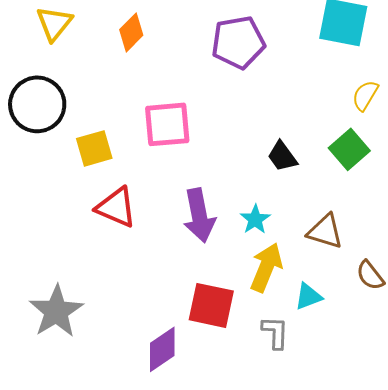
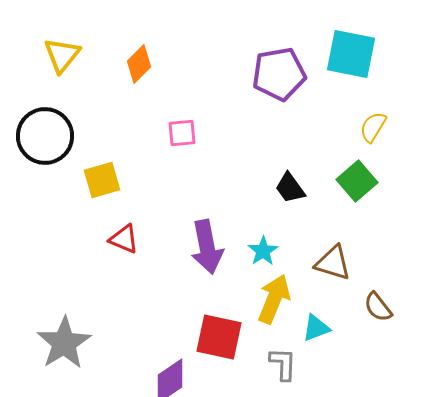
purple pentagon: (238, 42) -> (279, 74), moved
pink square: (167, 124) -> (182, 133), moved, size x0.6
red triangle: (116, 207) -> (124, 239), size x0.7

